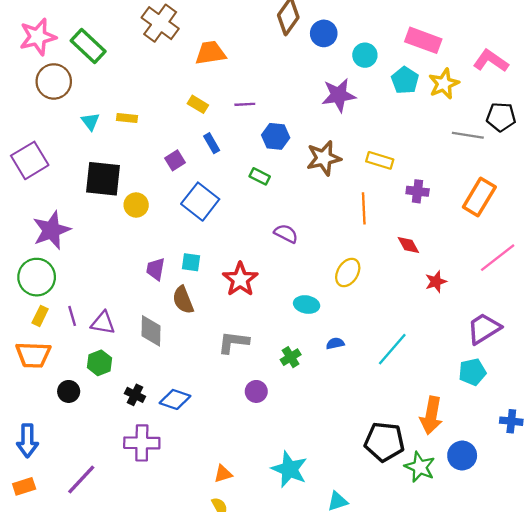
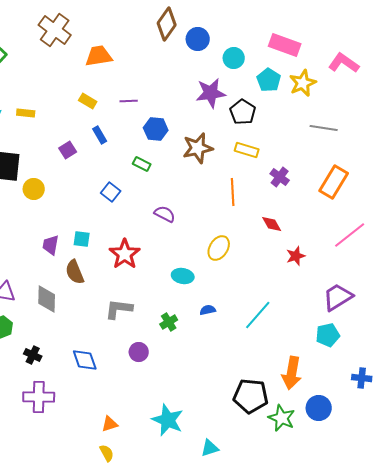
black pentagon: (501, 117) -> (243, 112), moved, turned 30
purple cross: (418, 191) -> (280, 177), turned 30
blue square: (200, 202) -> (111, 192), moved, size x0.6
blue diamond: (175, 399) -> (85, 360), moved, turned 52

